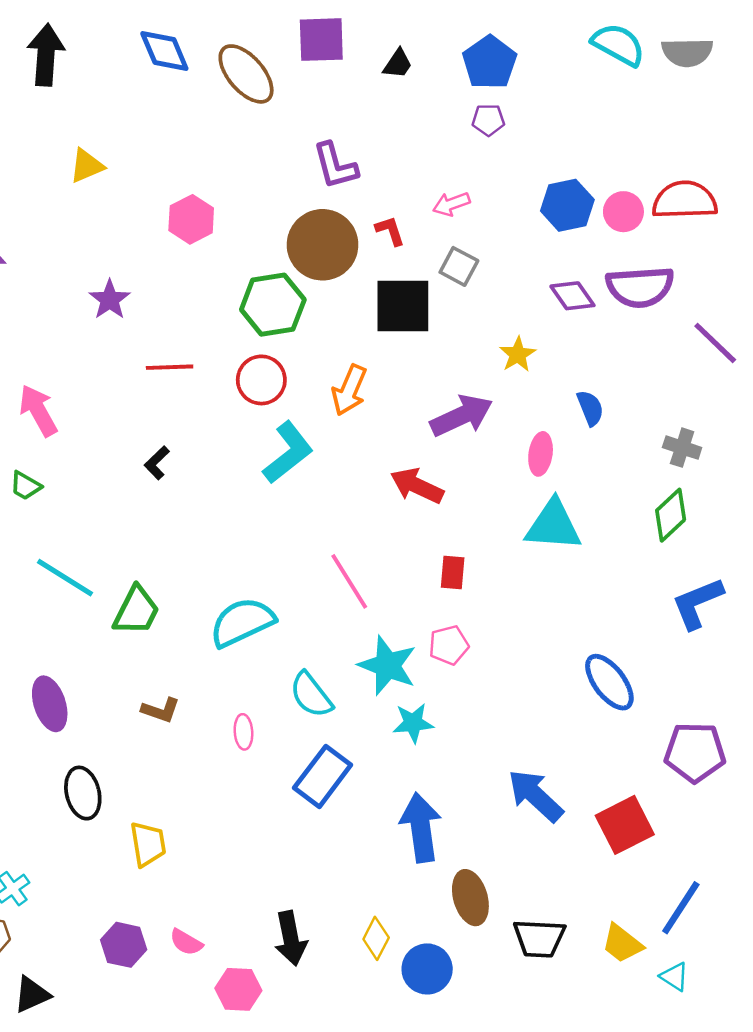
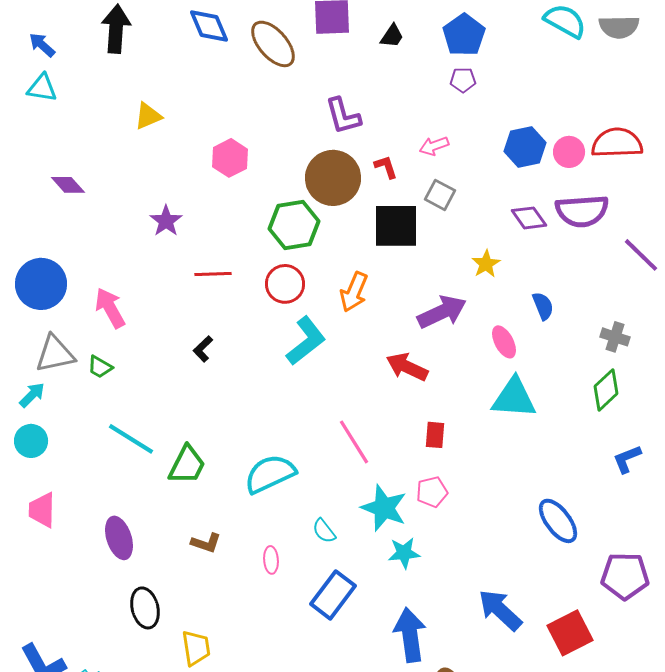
pink ellipse: (541, 454) -> (504, 342), turned -36
blue L-shape: (697, 603) -> (627, 459), size x0.7
cyan semicircle: (311, 695) -> (324, 531), size x0.7

